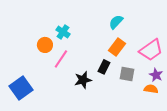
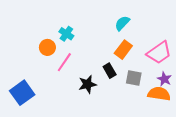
black rectangle: (104, 67) -> (110, 71), turned -56
orange semicircle: (151, 89) -> (159, 94), size x1.5

